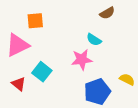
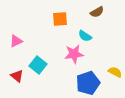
orange square: (35, 21) -> (60, 19), moved
pink triangle: (18, 45) -> (16, 41), size x0.6

